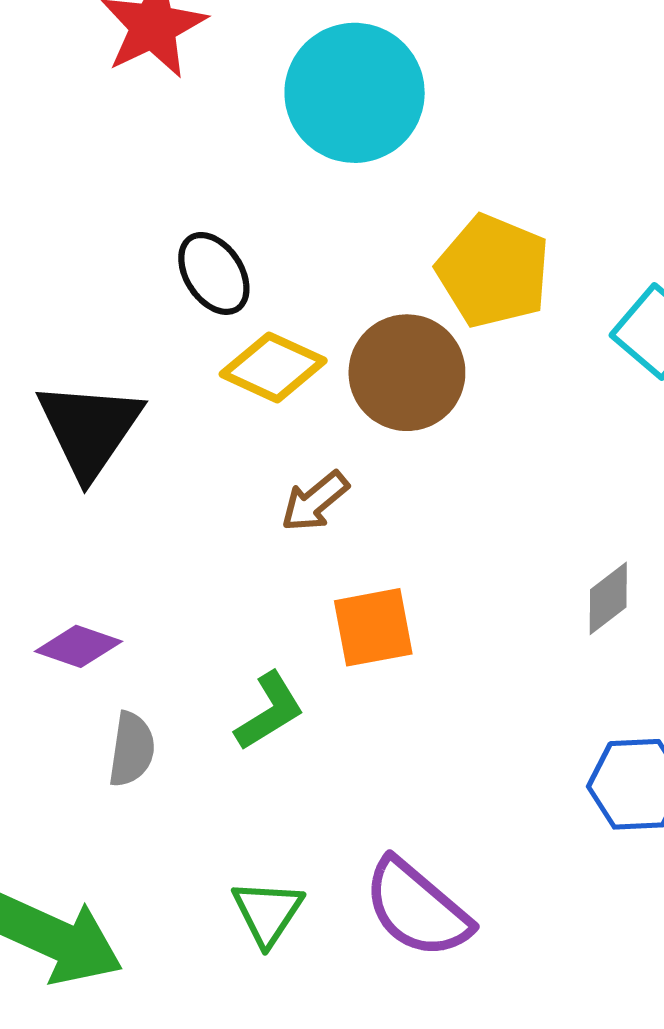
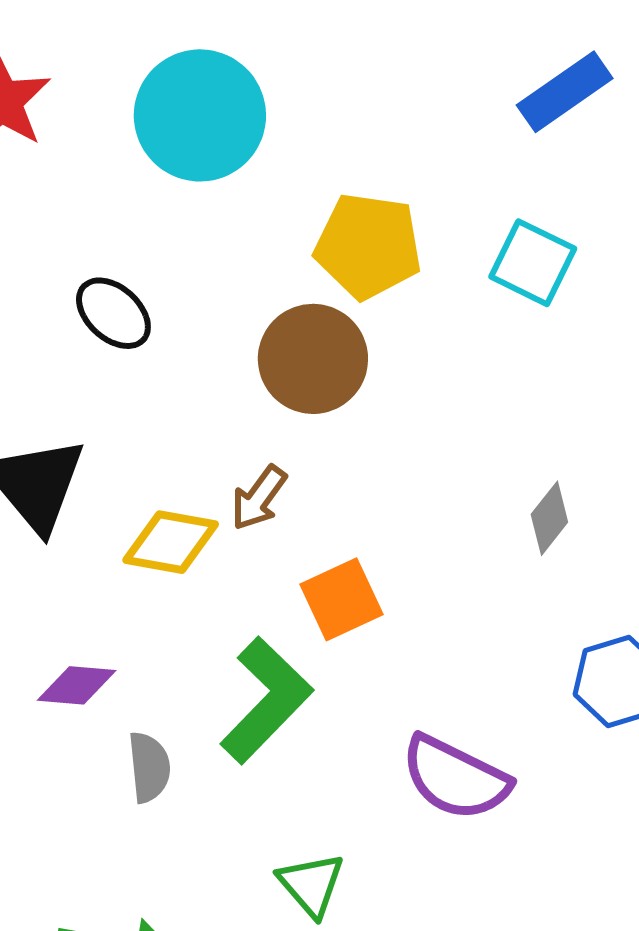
yellow diamond: (273, 367) -> (171, 542), moved
green L-shape: (269, 711) -> (266, 700), size x1.6
purple semicircle: (417, 908) -> (455, 778), moved

